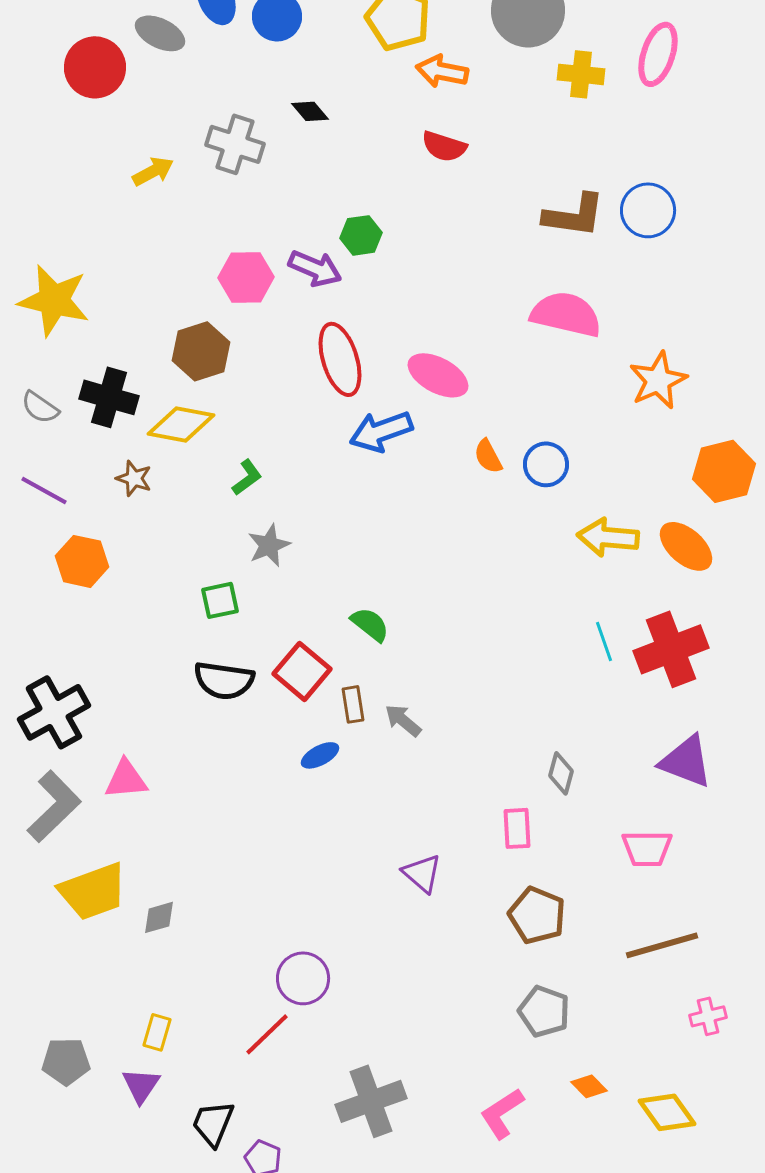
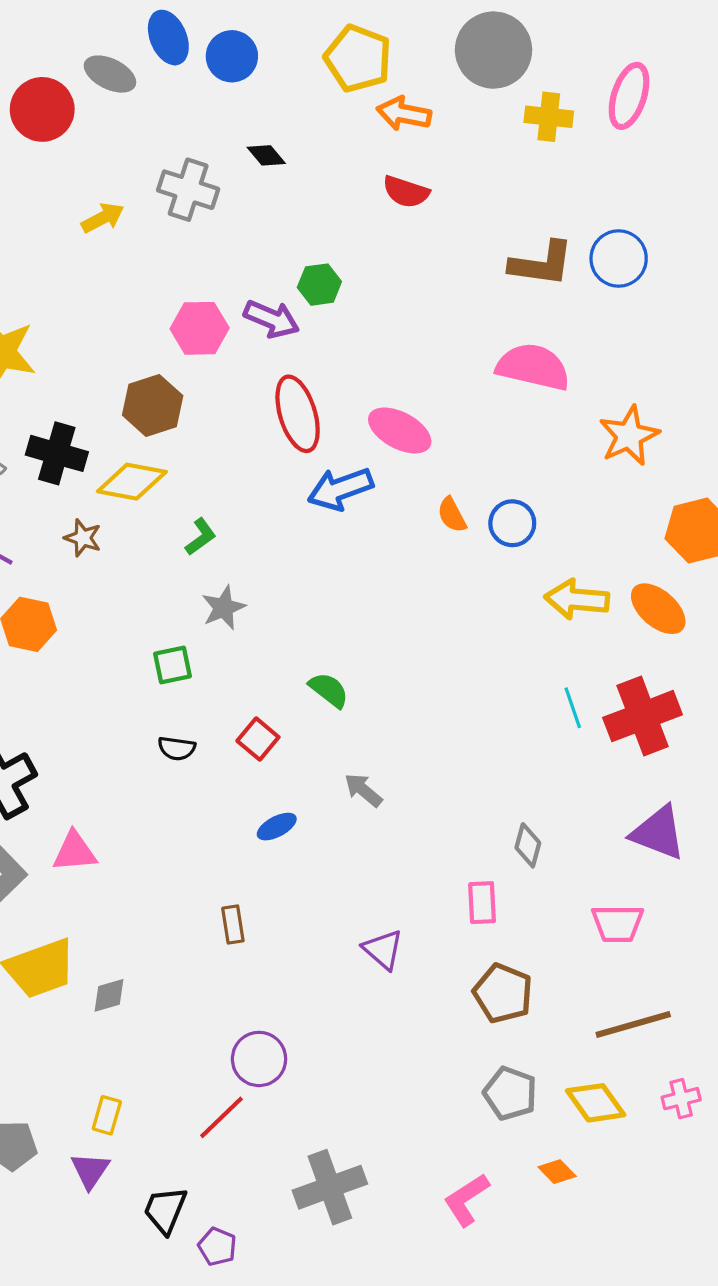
red square: (302, 671) -> (258, 739), size x0.7
black semicircle: (224, 680) -> (177, 748), size x0.6
brown rectangle: (353, 704) -> (233, 925), moved
yellow diamond: (667, 1112) -> (596, 1103), moved

